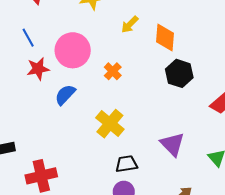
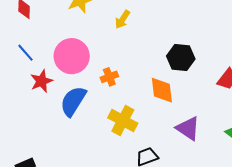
orange diamond: (165, 38) -> (162, 90), moved
orange cross: (113, 71) -> (109, 77), moved, turned 36
blue semicircle: (65, 95) -> (73, 101), size x1.4

